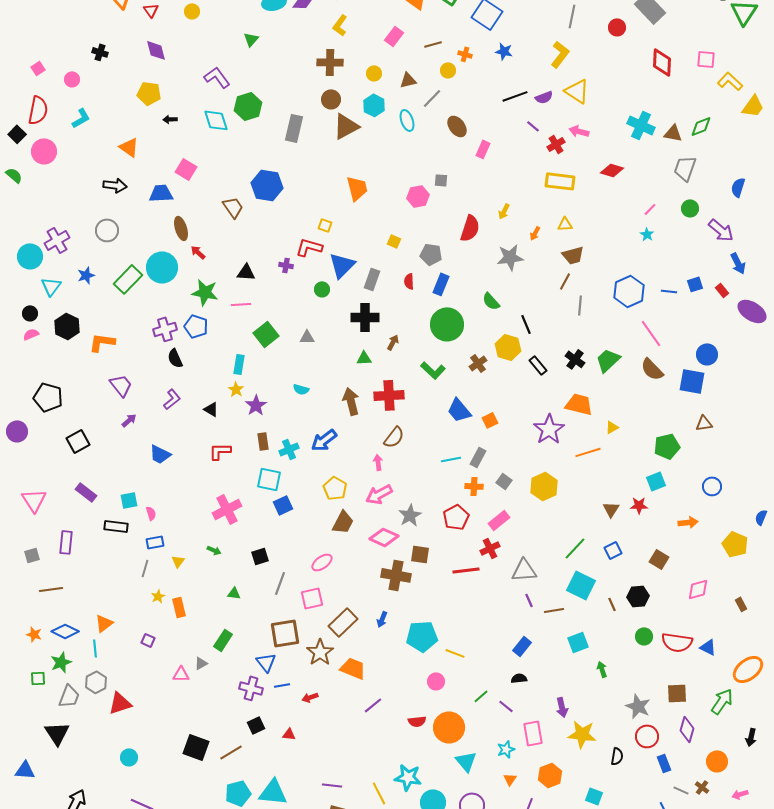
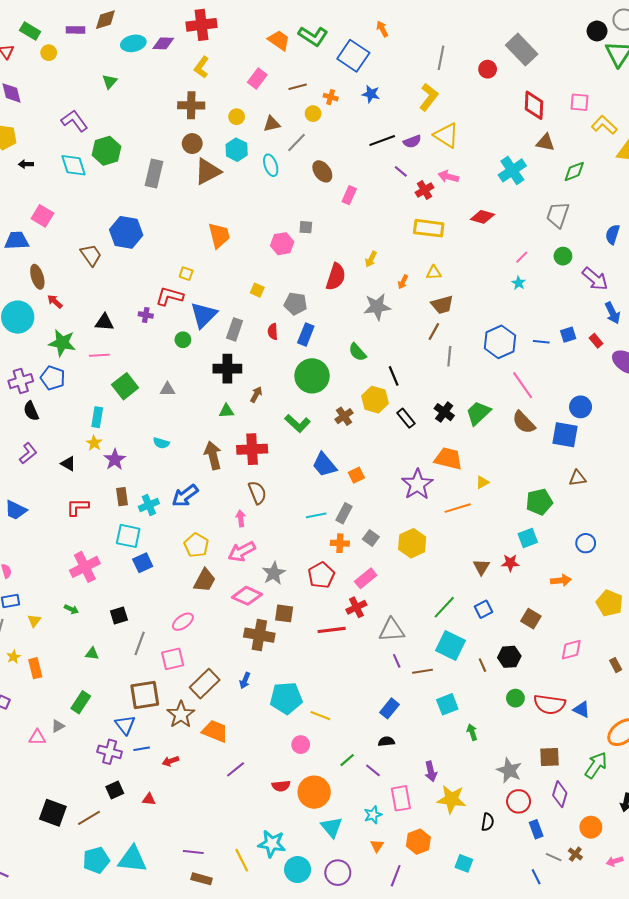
cyan cross: (641, 125) -> (512, 170), turned 32
brown triangle: (673, 133) -> (545, 143), moved
brown semicircle: (394, 437) -> (257, 493), turned -60

